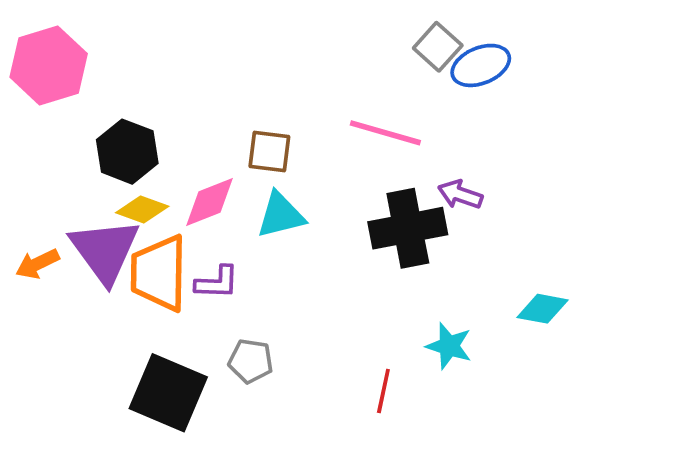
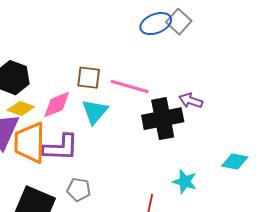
blue ellipse: (481, 65) -> (156, 24), moved
pink line: (385, 133) -> (130, 87), moved
cyan triangle: (281, 215) -> (95, 112), turned -36
purple L-shape: (217, 282) -> (61, 148), size x1.5

